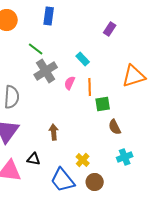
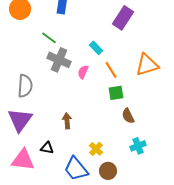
purple rectangle: (110, 29) -> (123, 18), size x1.6
gray cross: (46, 71) -> (59, 60), turned -35
orange line: (90, 87) -> (111, 70), moved, turned -30

